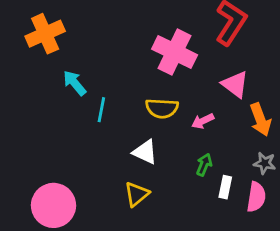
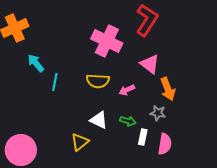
white triangle: (145, 152) -> (99, 120), moved
gray star: (265, 163) -> (158, 113), moved
green arrow: (204, 165) -> (128, 121), turned 84

